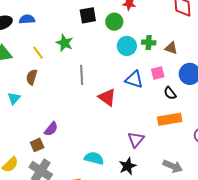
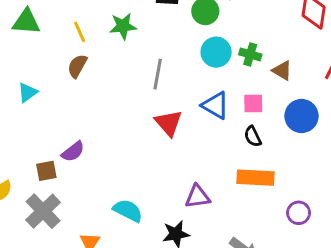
green star: (65, 43) -> (123, 26), turned 30
gray line: (82, 75) -> (158, 74), moved
brown semicircle: (32, 77) -> (77, 66), moved
black semicircle: (170, 93) -> (253, 136), moved
purple triangle: (136, 140) -> (198, 197), turned 30

